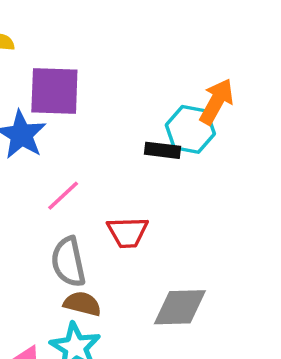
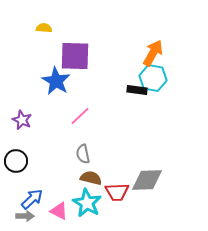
orange arrow: (217, 101) -> (153, 53), moved
red trapezoid: (128, 232) -> (117, 192), moved
gray semicircle: (68, 262) -> (83, 154), size x0.7

